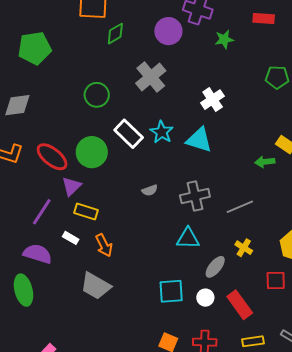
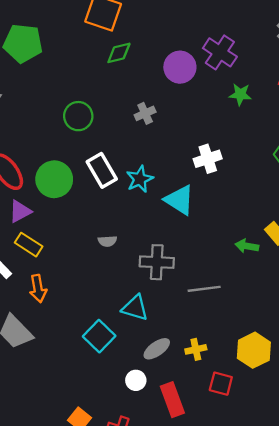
gray cross: (151, 77) -> (145, 113), size x0.6
yellow cross: (244, 248) -> (196, 349), moved, turned 30
cyan square: (171, 291) -> (99, 336), moved, turned 32

